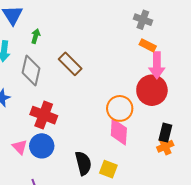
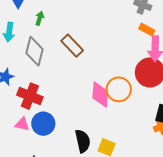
red cross: (44, 115) -> (30, 96), moved
pink diamond: (119, 132) -> (100, 95), moved
pink triangle: (20, 147) -> (22, 124), turned -35

